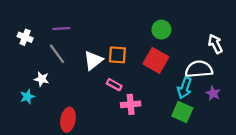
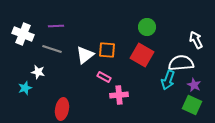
white cross: (25, 37) -> (23, 34), size x1.5
gray line: (57, 54) -> (52, 49), turned -36
green square: (182, 112) -> (192, 105), moved

